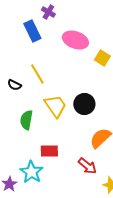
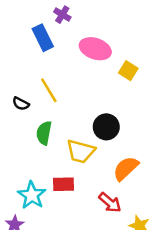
yellow trapezoid: (55, 106) -> (81, 151), moved, turned 140
green semicircle: (26, 120) -> (44, 133), moved
cyan star: (31, 172) -> (32, 195), moved

